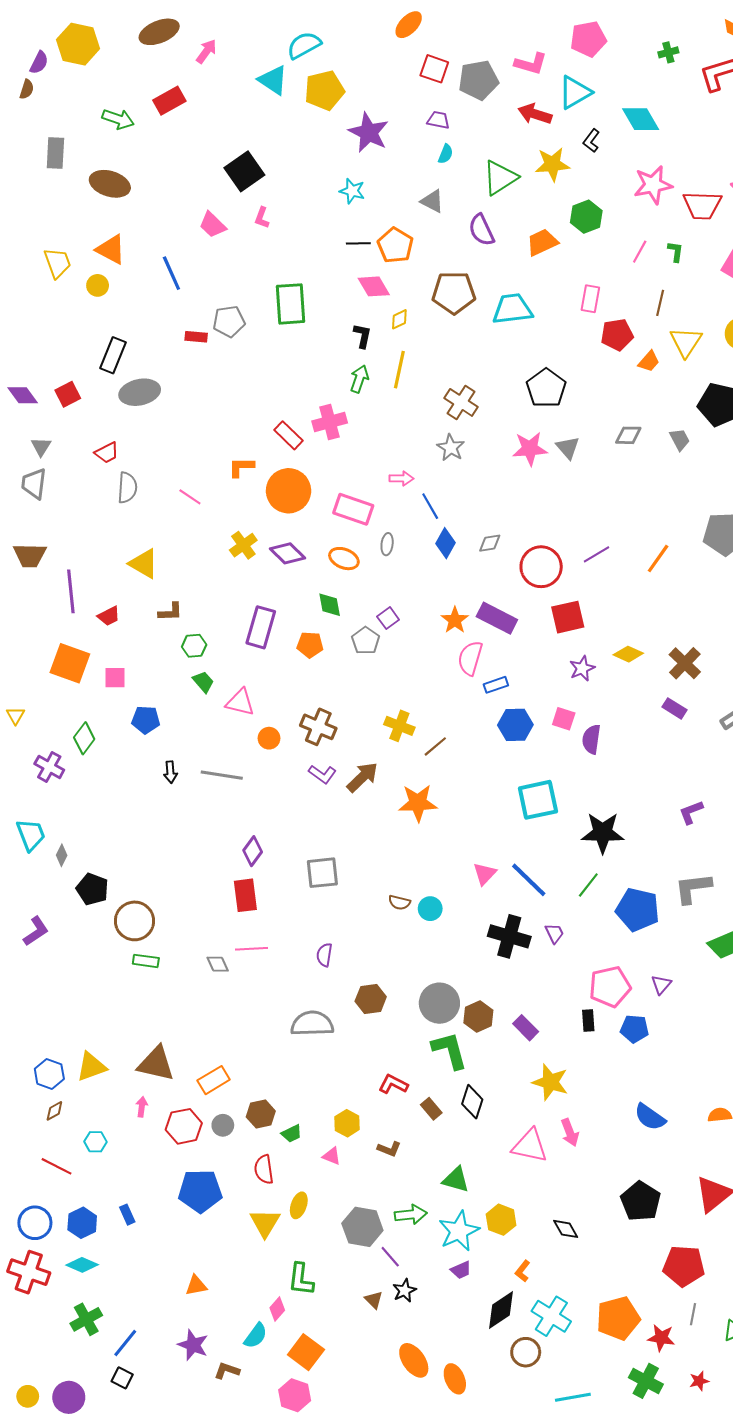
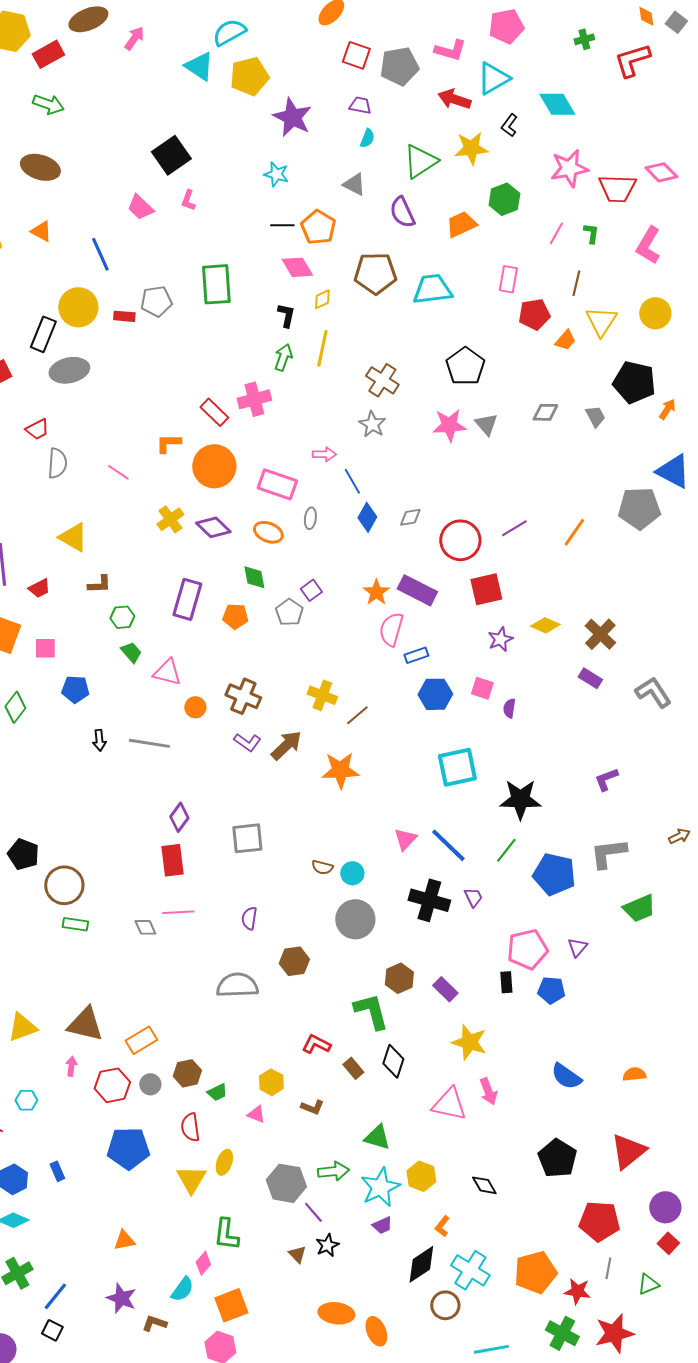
red rectangle: (169, 101) -> (48, 54), moved
orange triangle: (111, 249) -> (41, 231), size x0.7
yellow circle: (98, 285) -> (78, 307), moved, size x1.8
purple semicircle: (591, 739) -> (509, 708), size x0.7
gray circle: (439, 1003) -> (355, 919), moved
orange square: (306, 1352) -> (231, 1305), turned 32
orange ellipse: (414, 1360) -> (336, 1313), turned -48
red star: (699, 1381) -> (614, 1333), size x2.0

